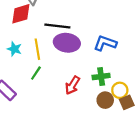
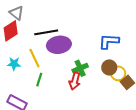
blue L-shape: (105, 43) -> (109, 41), moved
green cross: (101, 76) -> (80, 68), moved
brown circle: (105, 100) -> (109, 67), moved

